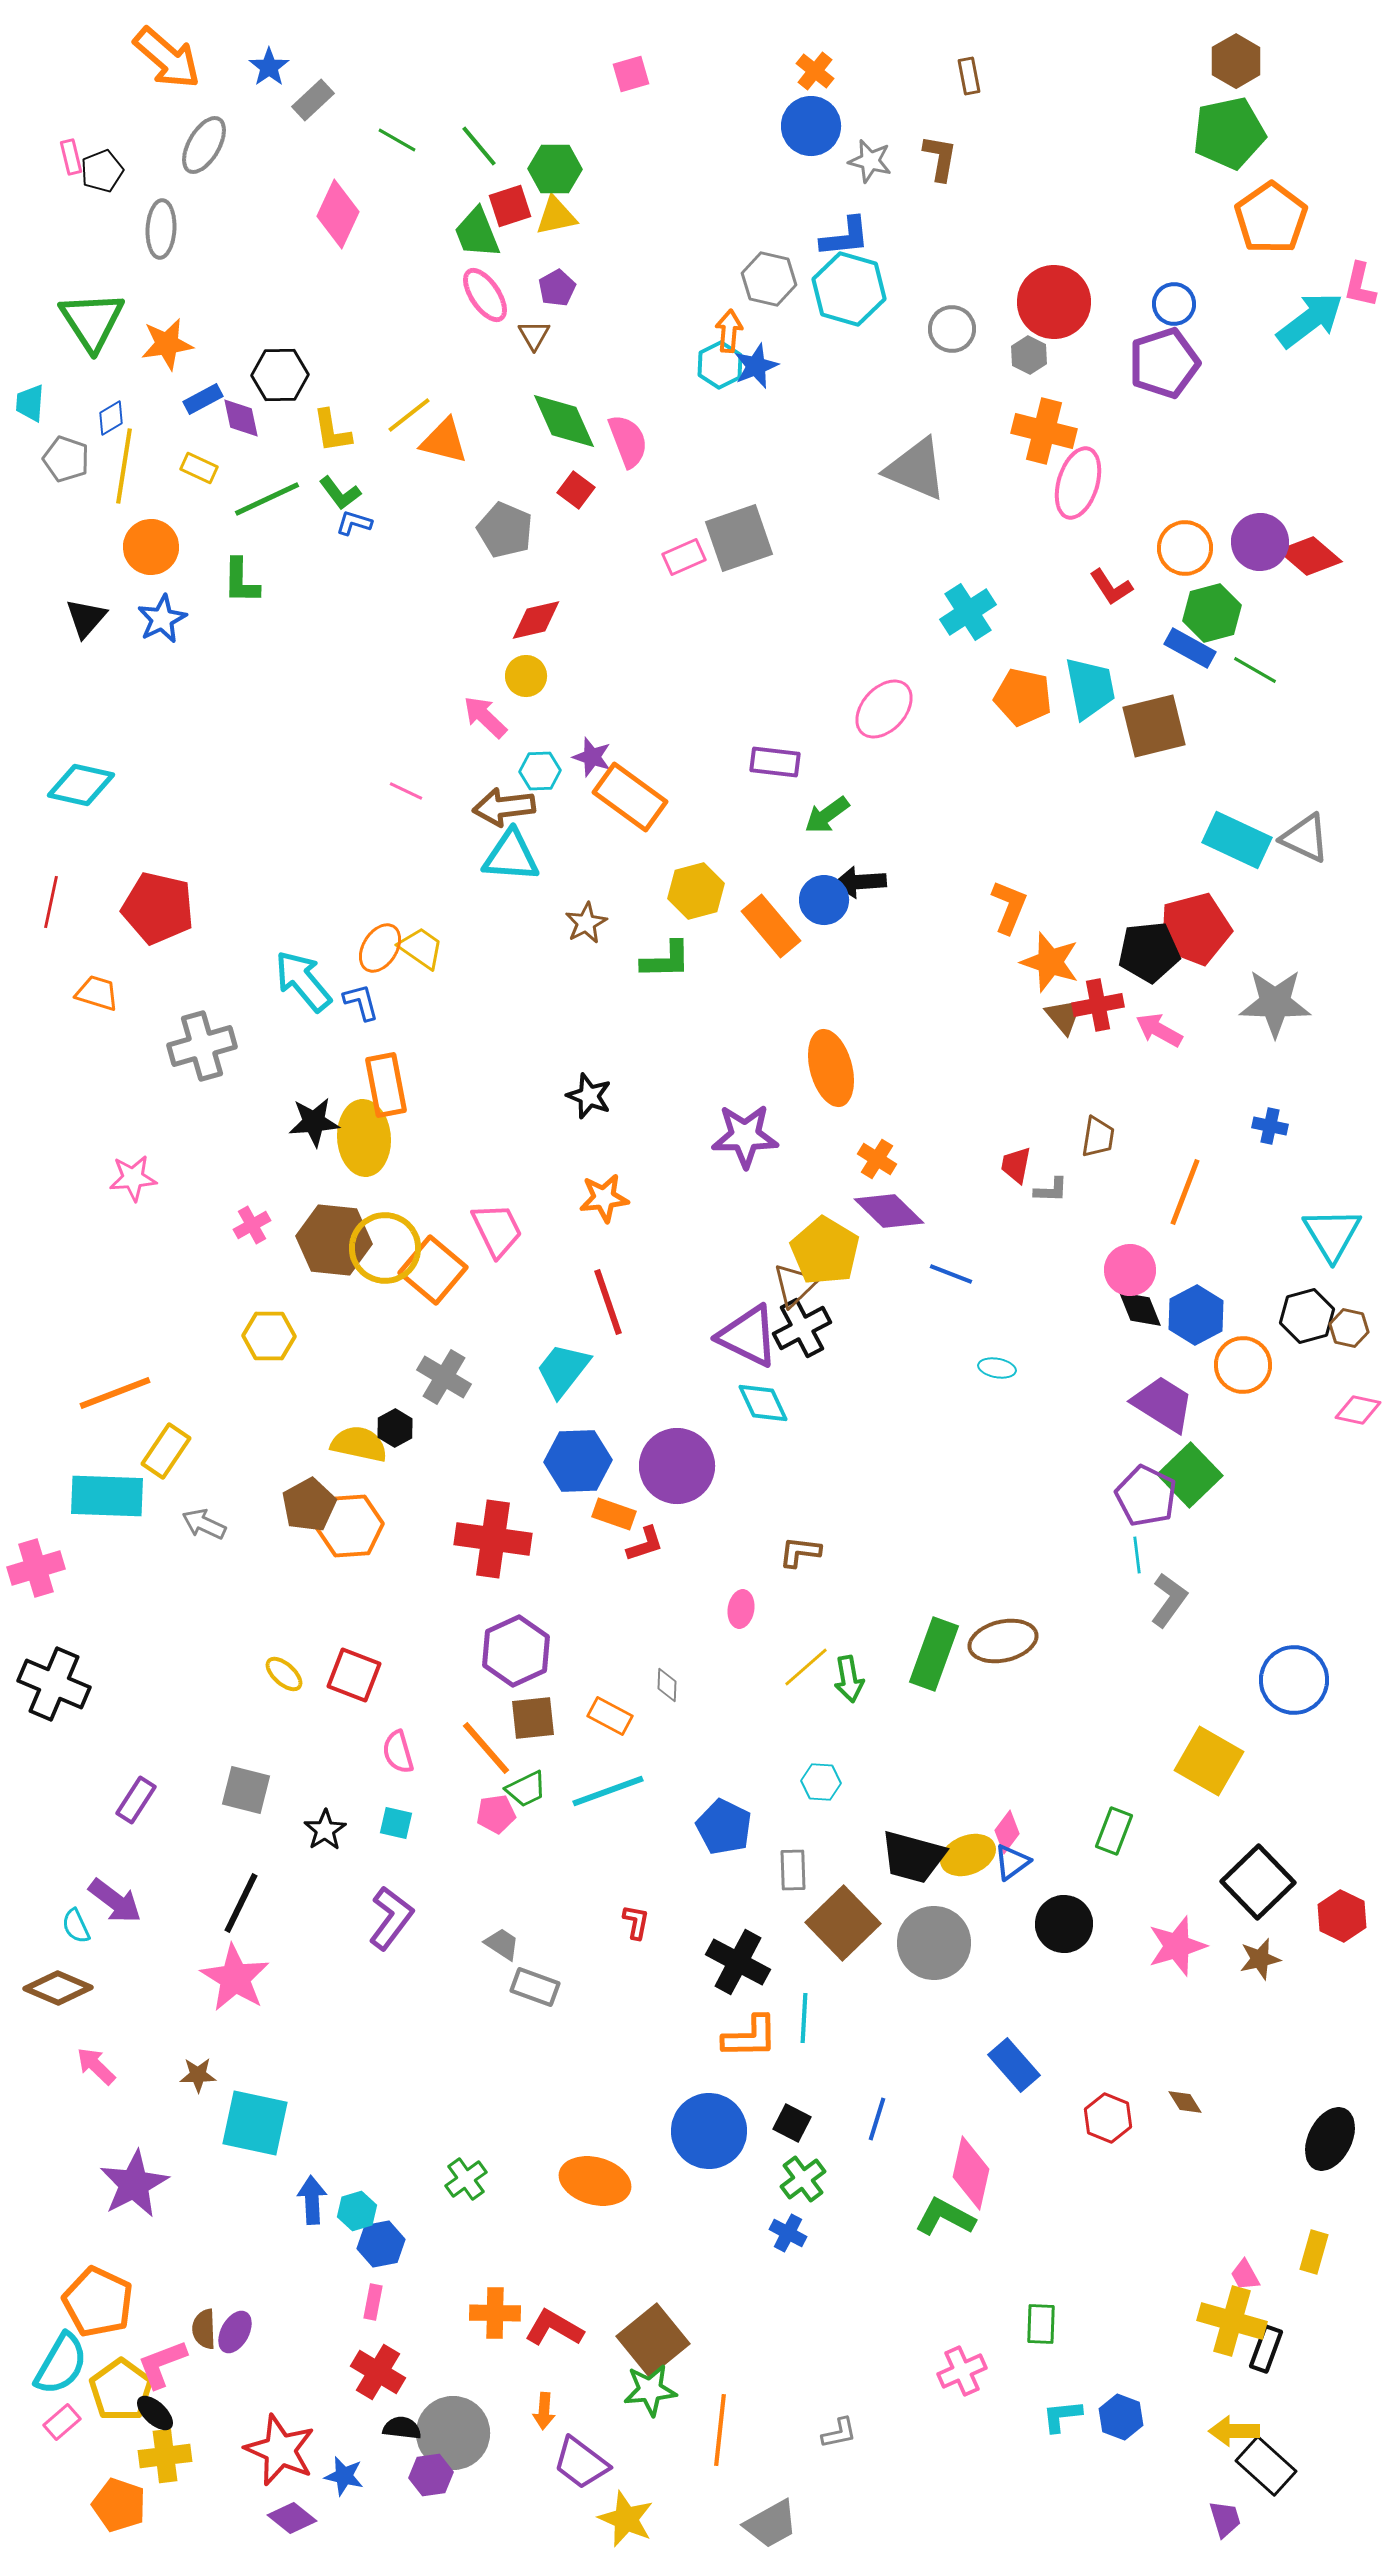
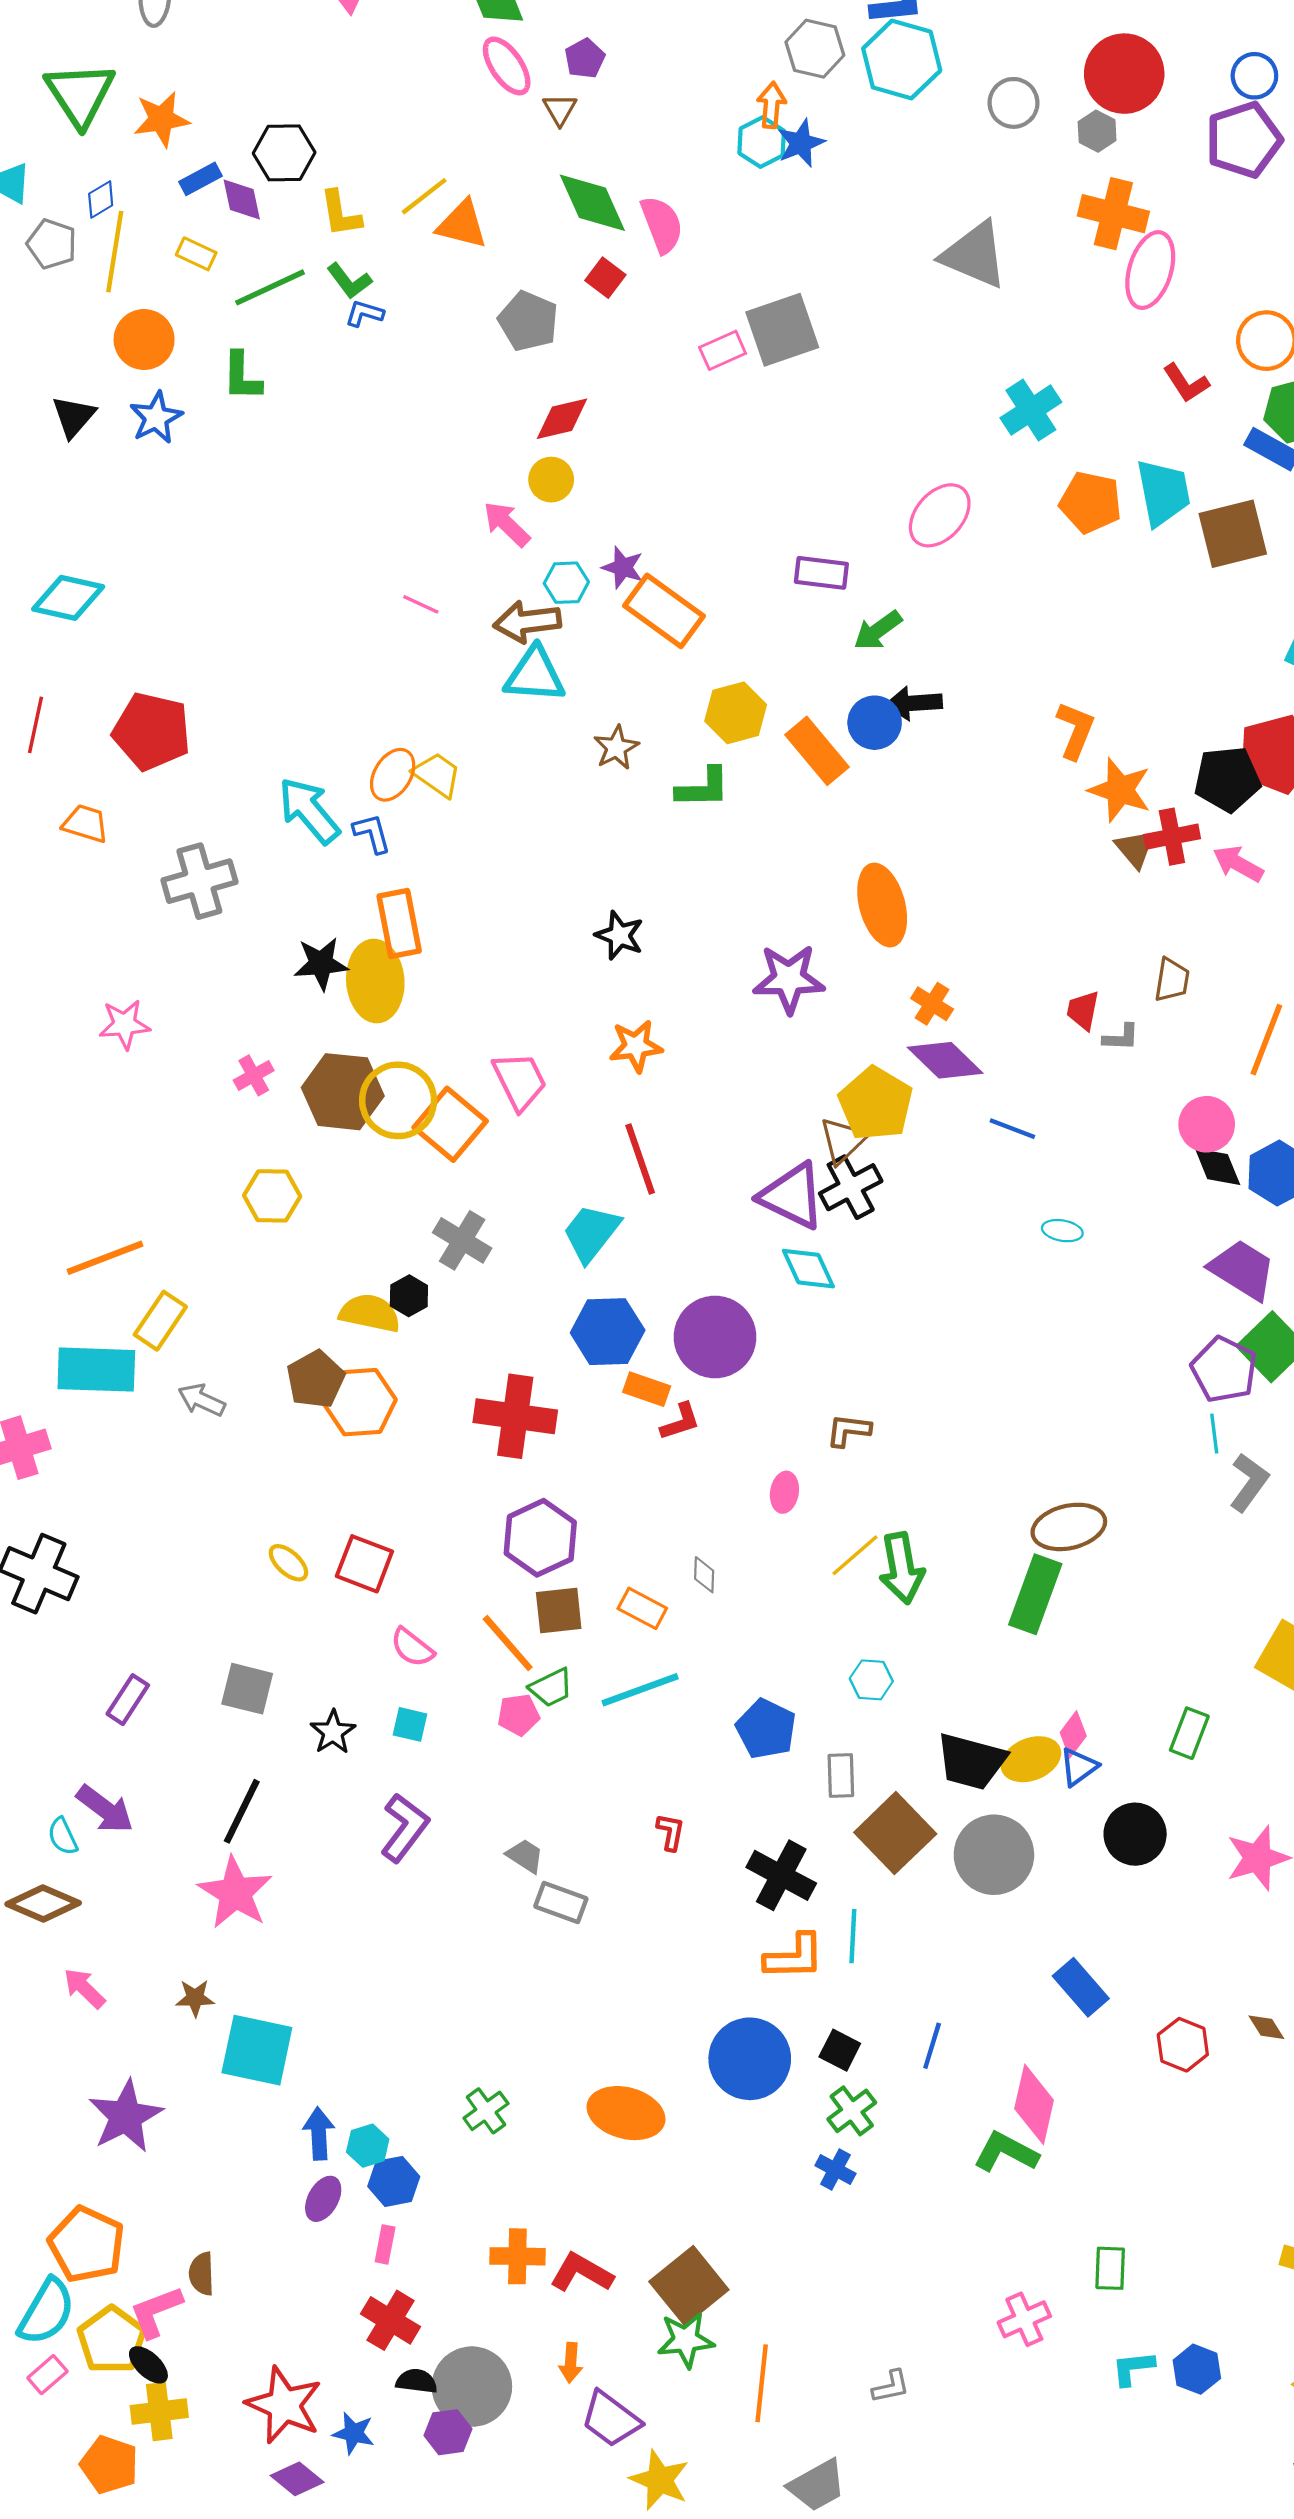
green rectangle: (934, 1654) -> (1035, 1594), moved
green arrow: (849, 1679) -> (902, 1568), size x1.4
pink semicircle: (398, 1752) -> (412, 1647), turned -36
purple ellipse: (235, 2332) -> (323, 2199), moved

